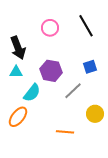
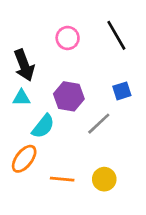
yellow circle: (95, 114) -> (104, 179), moved
orange line: (65, 132) -> (62, 179), moved

